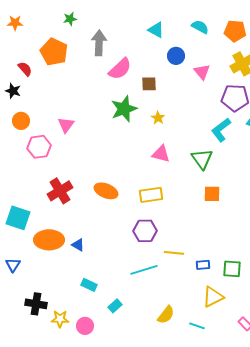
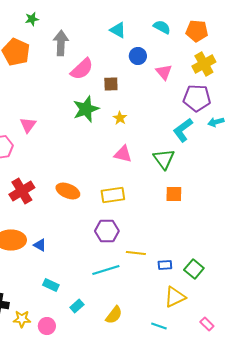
green square: (232, 269) -> (194, 269), turned 36
yellow semicircle: (166, 315) -> (114, 315), moved

